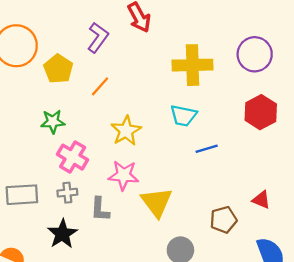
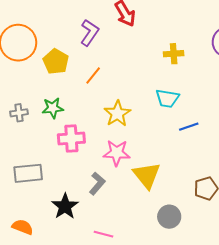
yellow cross: (193, 65) -> (174, 54), size x0.6
pink cross: (73, 157) -> (71, 139), turned -32
gray cross: (67, 193) -> (19, 113), moved
gray L-shape: (100, 209) -> (97, 184), turned -140

